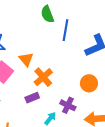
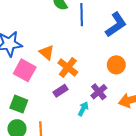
purple cross: (68, 105) -> (99, 92), turned 35

